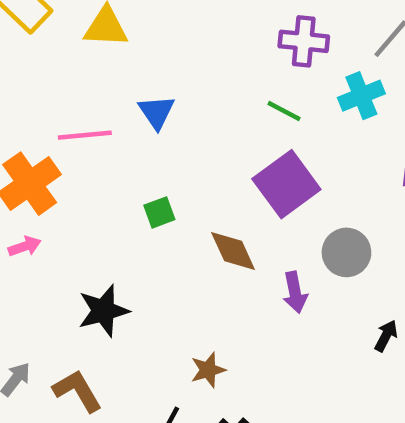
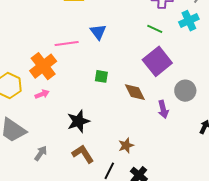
green square: (159, 212) -> (101, 76), turned 32
brown L-shape: (78, 391) -> (83, 154), moved

